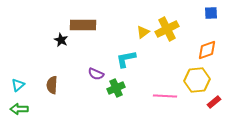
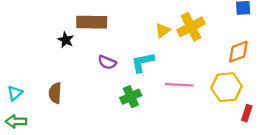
purple semicircle: (96, 74) -> (107, 62), moved
pink line: (165, 96) -> (179, 85), moved
red rectangle: (214, 102) -> (247, 113), turned -32

